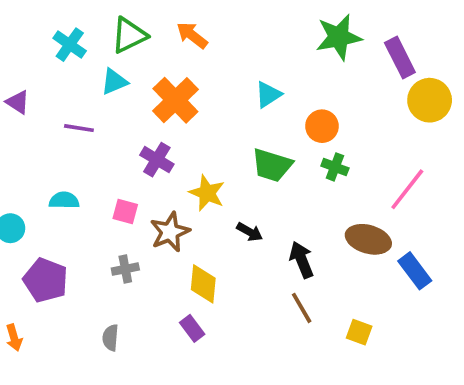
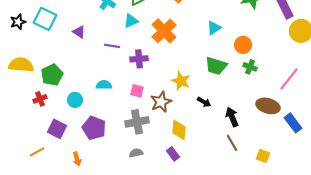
purple cross: (157, 160) -> (139, 59), moved, turned -36
gray cross: (125, 269) -> (137, 122), size x1.6
gray semicircle: (110, 338) -> (136, 153), moved, turned 72

